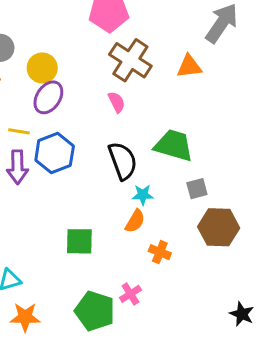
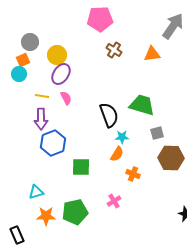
brown cross: (130, 60) -> (114, 50), size x0.6
pink semicircle: (116, 102) -> (66, 98), moved
blue hexagon: (55, 153) -> (53, 143), moved
green pentagon: (95, 311) -> (75, 212), moved, turned -30

